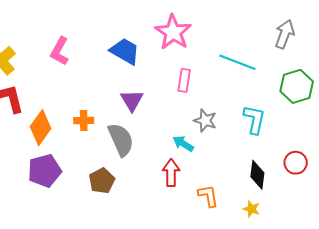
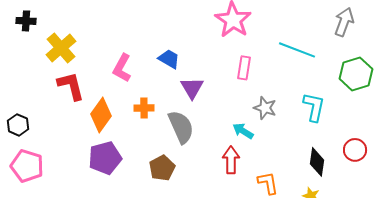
pink L-shape: (60, 51) -> (122, 68), moved
blue trapezoid: (125, 51) -> (169, 59), moved, size x0.7

